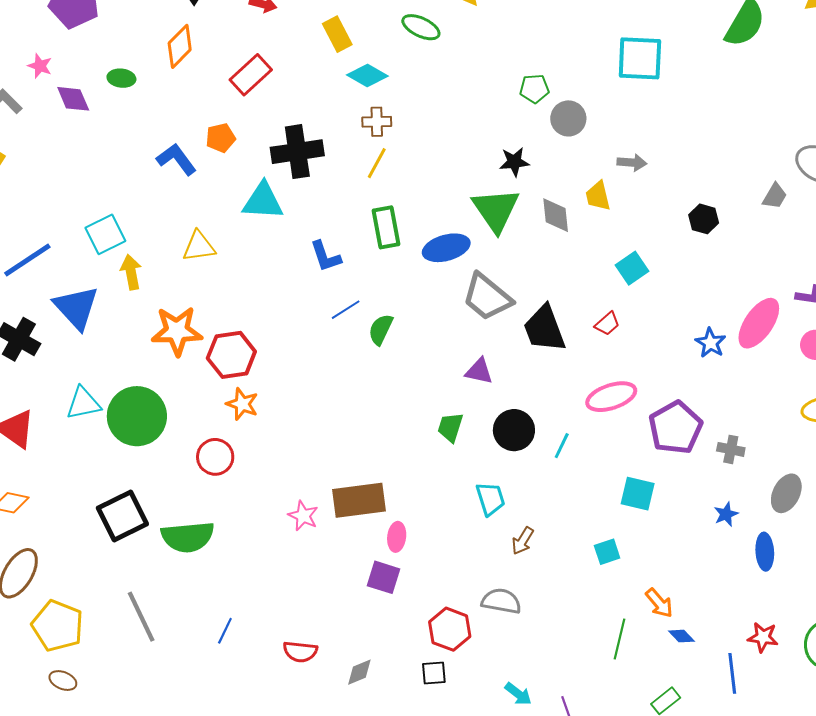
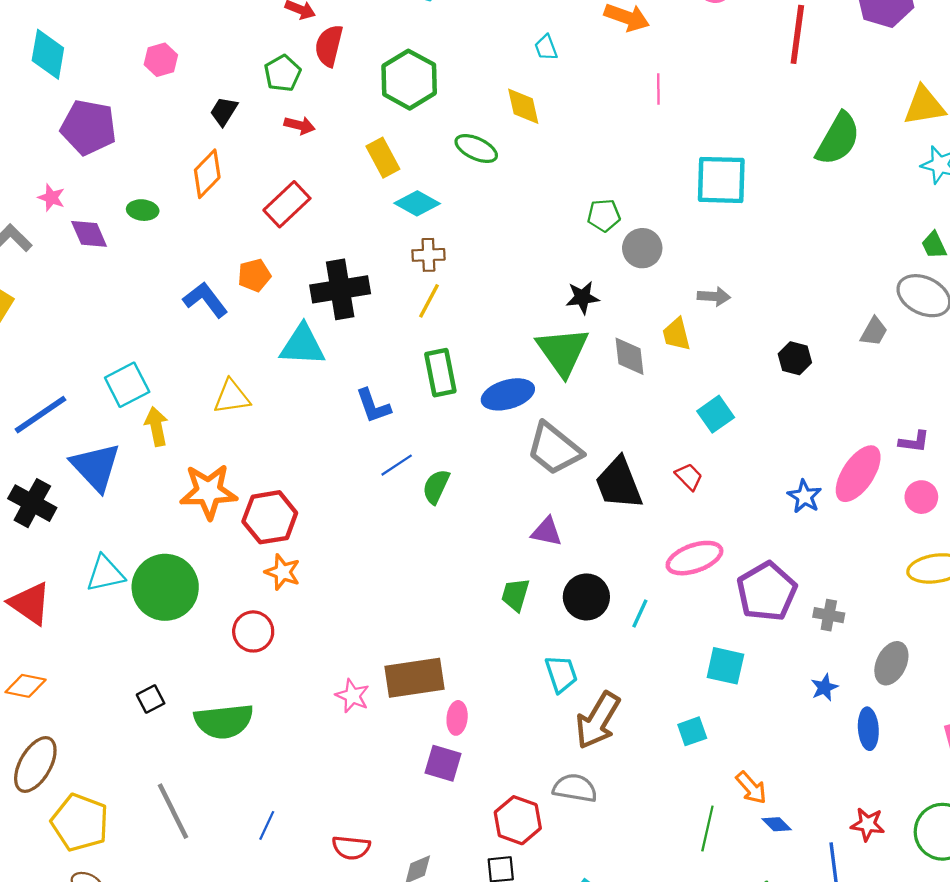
red trapezoid: (607, 324) -> (689, 477), turned -92
black square: (122, 516) -> (151, 699), size x0.5
brown arrow: (523, 541) -> (598, 720), size x1.8

